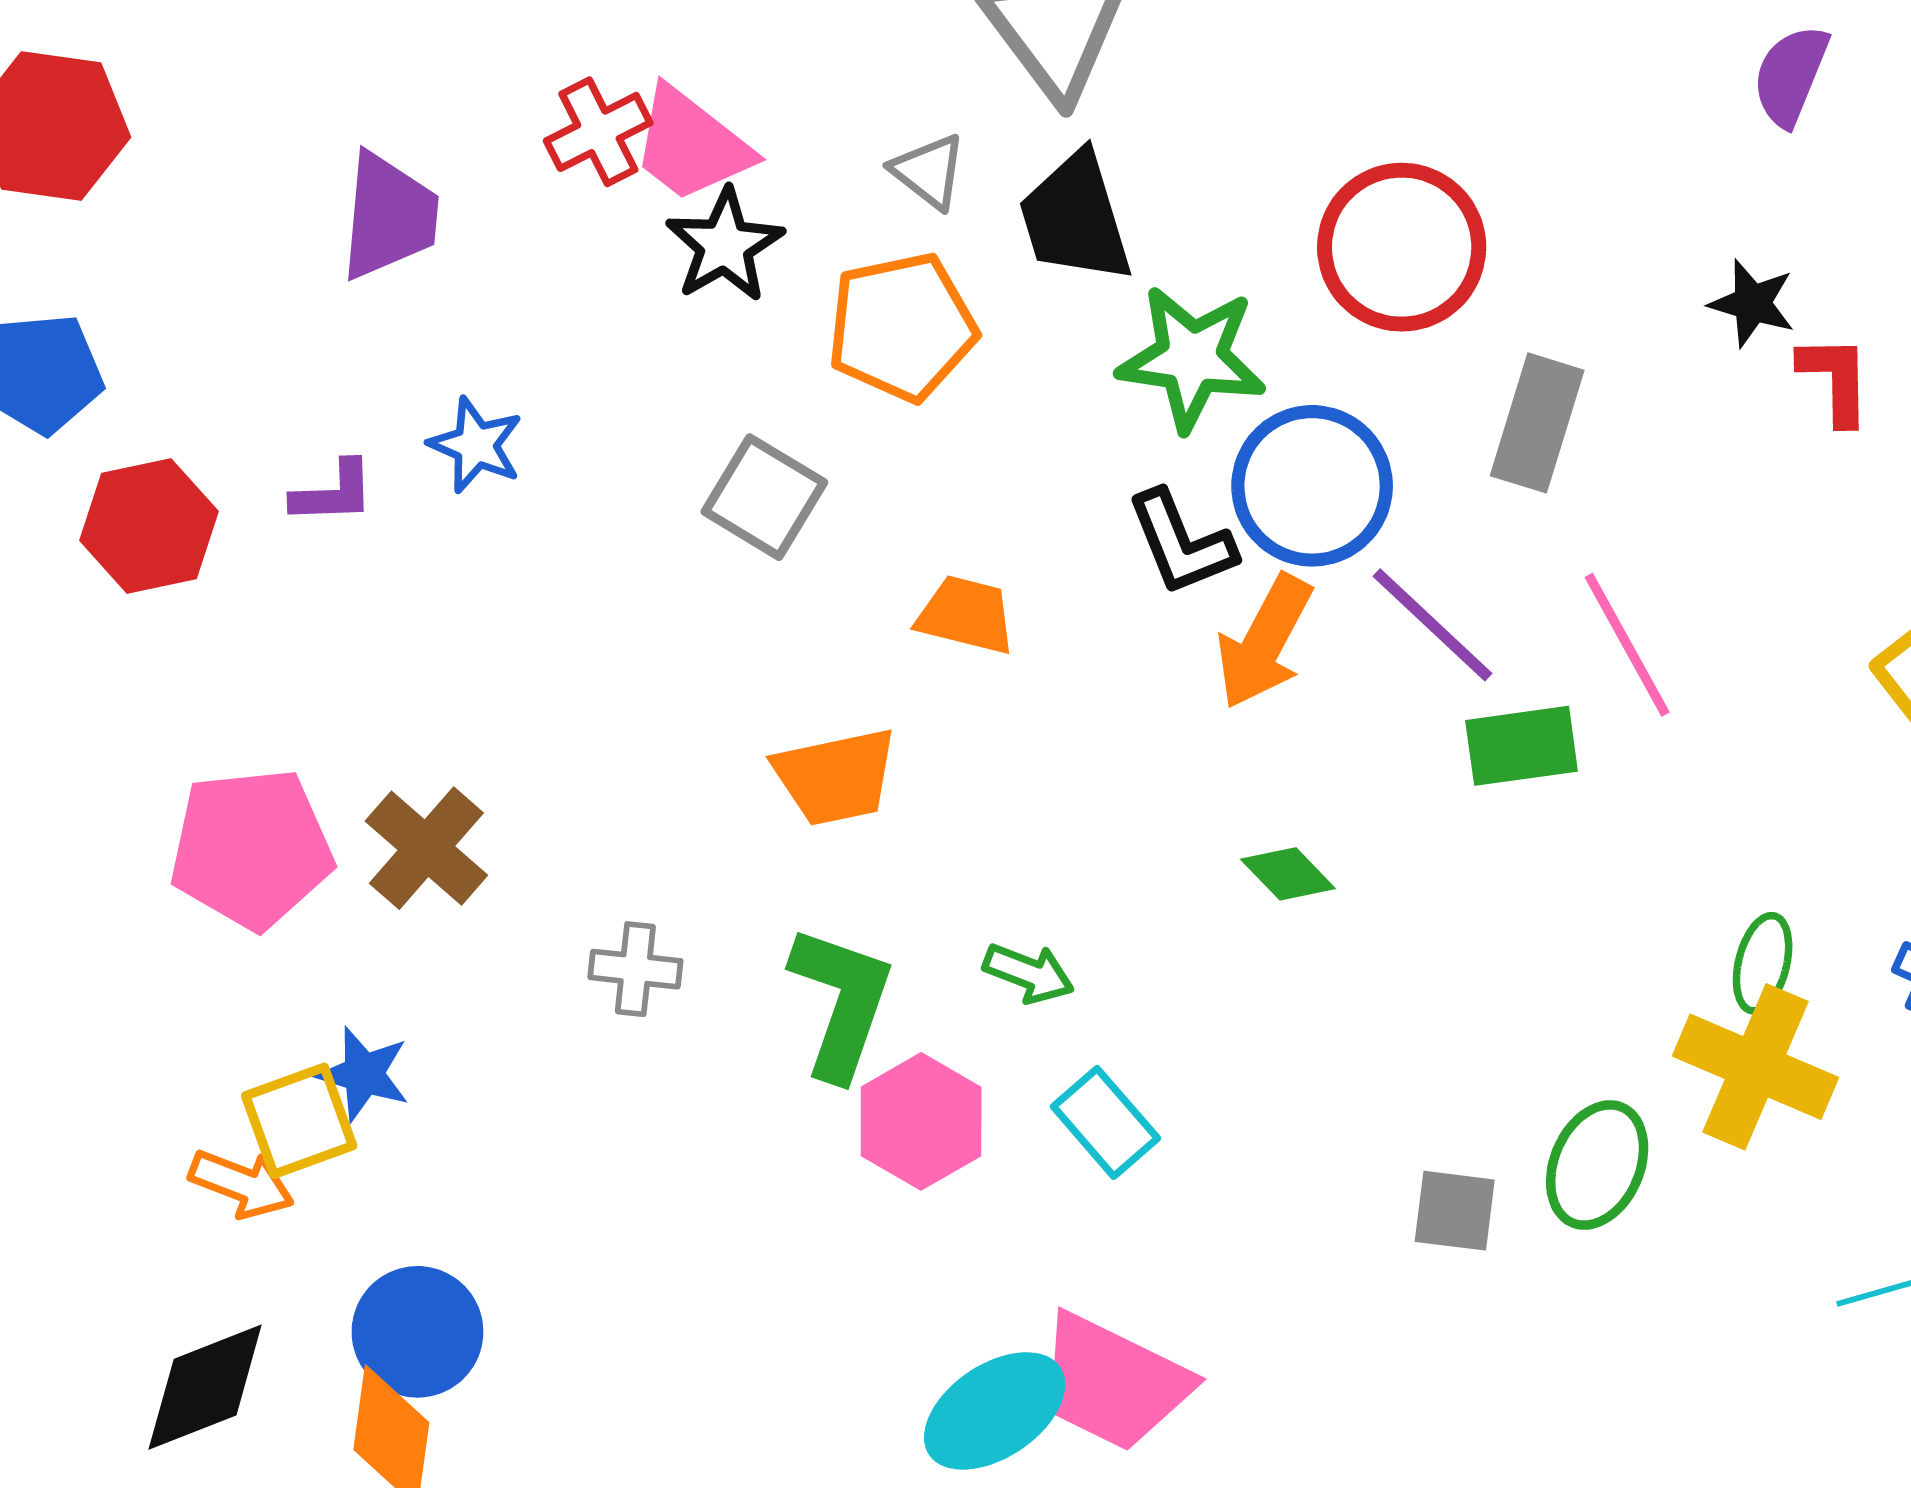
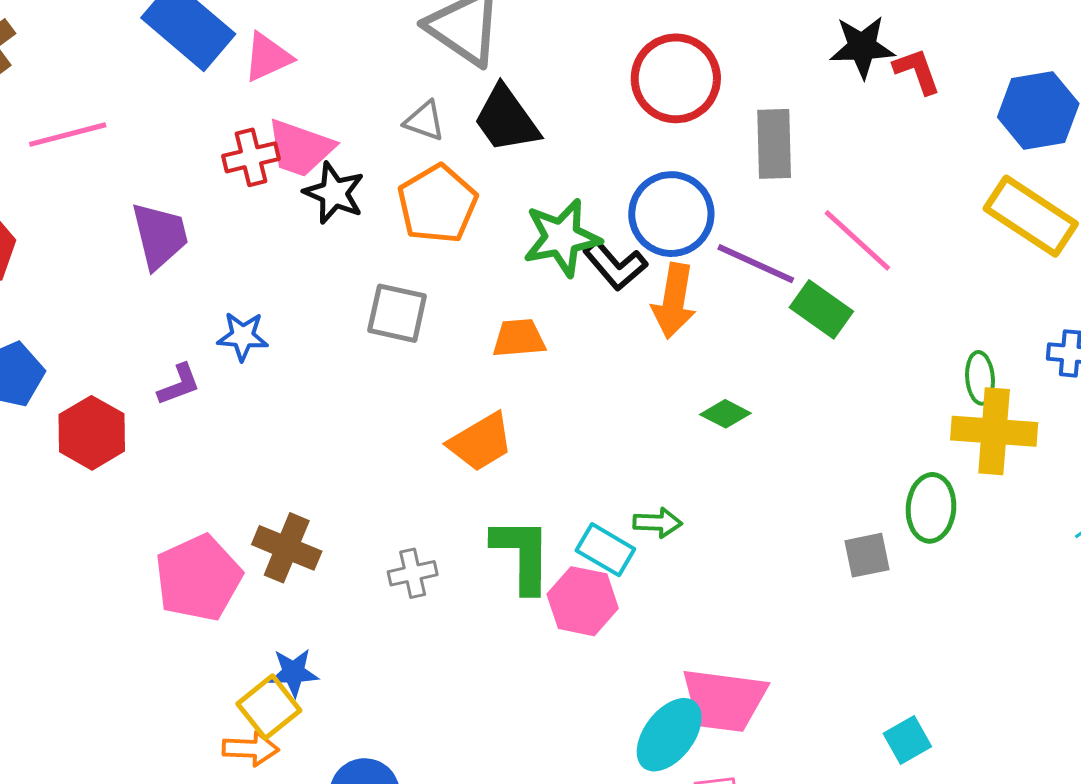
red cross: (598, 132) -> (251, 157), turned 32
black star: (1752, 303) -> (862, 47), size x1.4
green star: (1192, 358) -> (562, 238), moved
green rectangle: (1522, 746) -> (821, 309), turned 62
green arrow: (1029, 973) -> (658, 523), moved
cyan rectangle: (1105, 1122) -> (605, 550), moved

